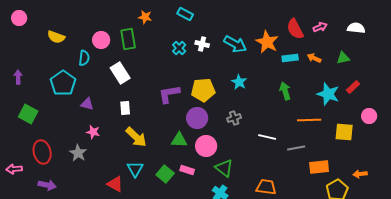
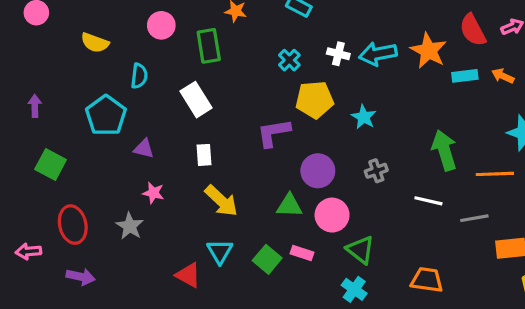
pink circle: (101, 40) -> (161, 25), moved
white cross: (202, 44) -> (338, 54), moved
cyan arrow: (235, 44) -> (378, 54), turned 140
cyan star: (239, 82) -> (364, 117), moved
yellow pentagon: (203, 90) -> (315, 100), moved
green arrow: (285, 91) -> (444, 150), moved, size x1.4

